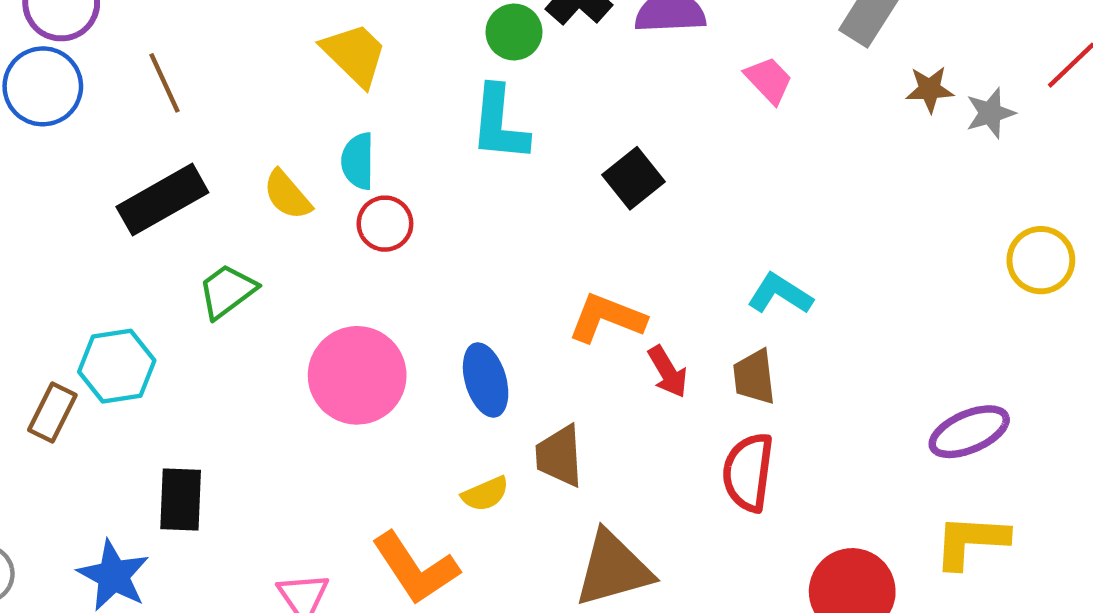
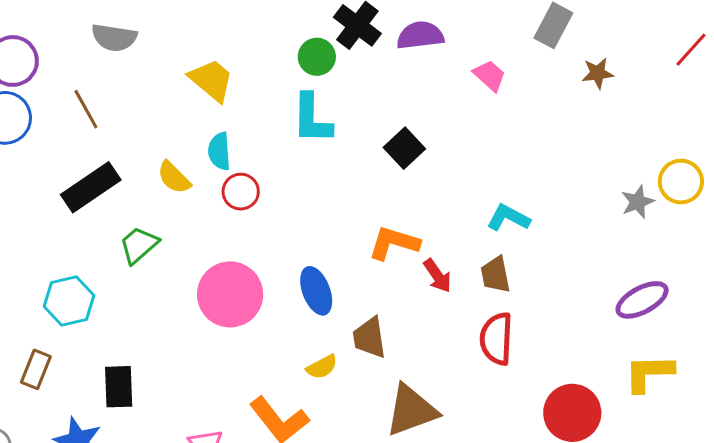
gray star: (990, 113) -> (638, 202), moved
brown rectangle: (52, 412) -> (36, 369), moved

